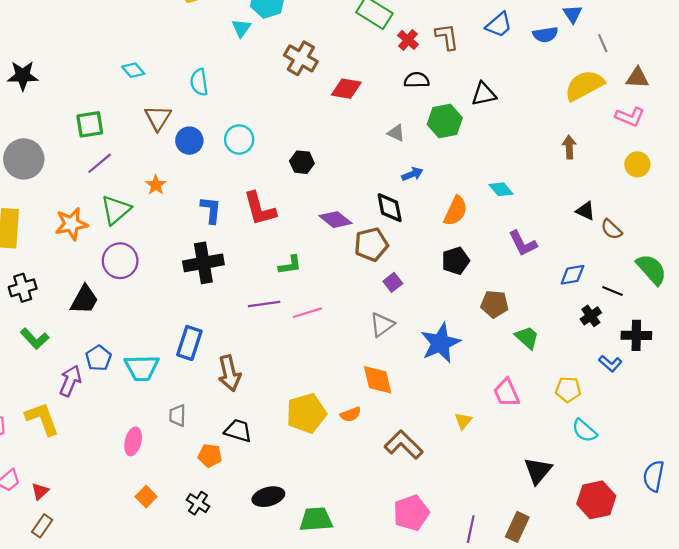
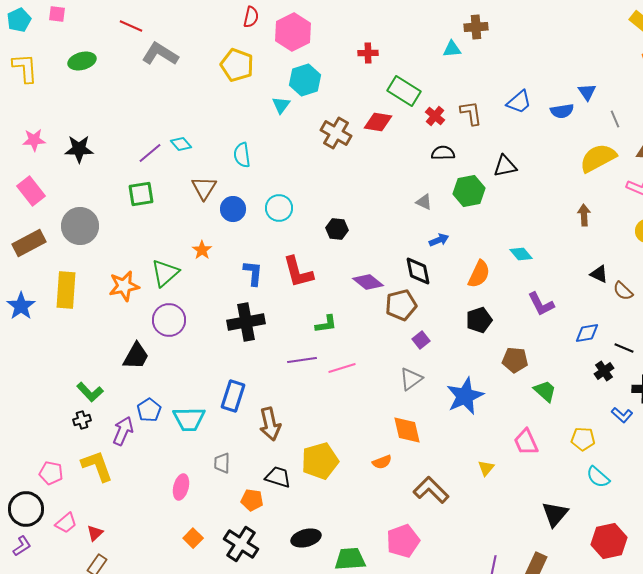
red diamond: (346, 89) -> (378, 122), moved
purple line: (100, 163) -> (150, 153), moved
black cross: (23, 288) -> (82, 420), moved, size x0.7
yellow pentagon: (306, 413) -> (320, 461), moved
black cross: (198, 503) -> (241, 544), size x1.6
pink pentagon: (411, 513) -> (403, 541), moved

